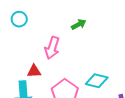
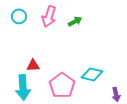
pink arrow: (52, 48) -> (49, 16), moved

